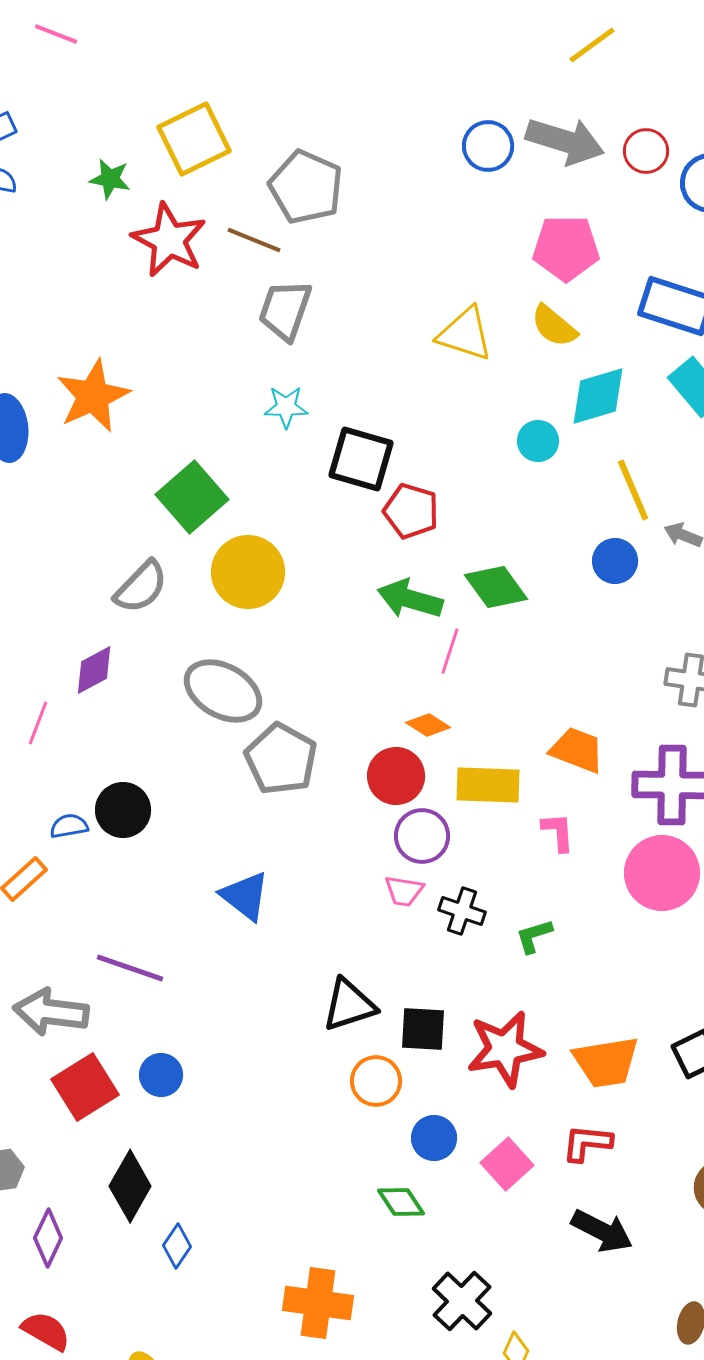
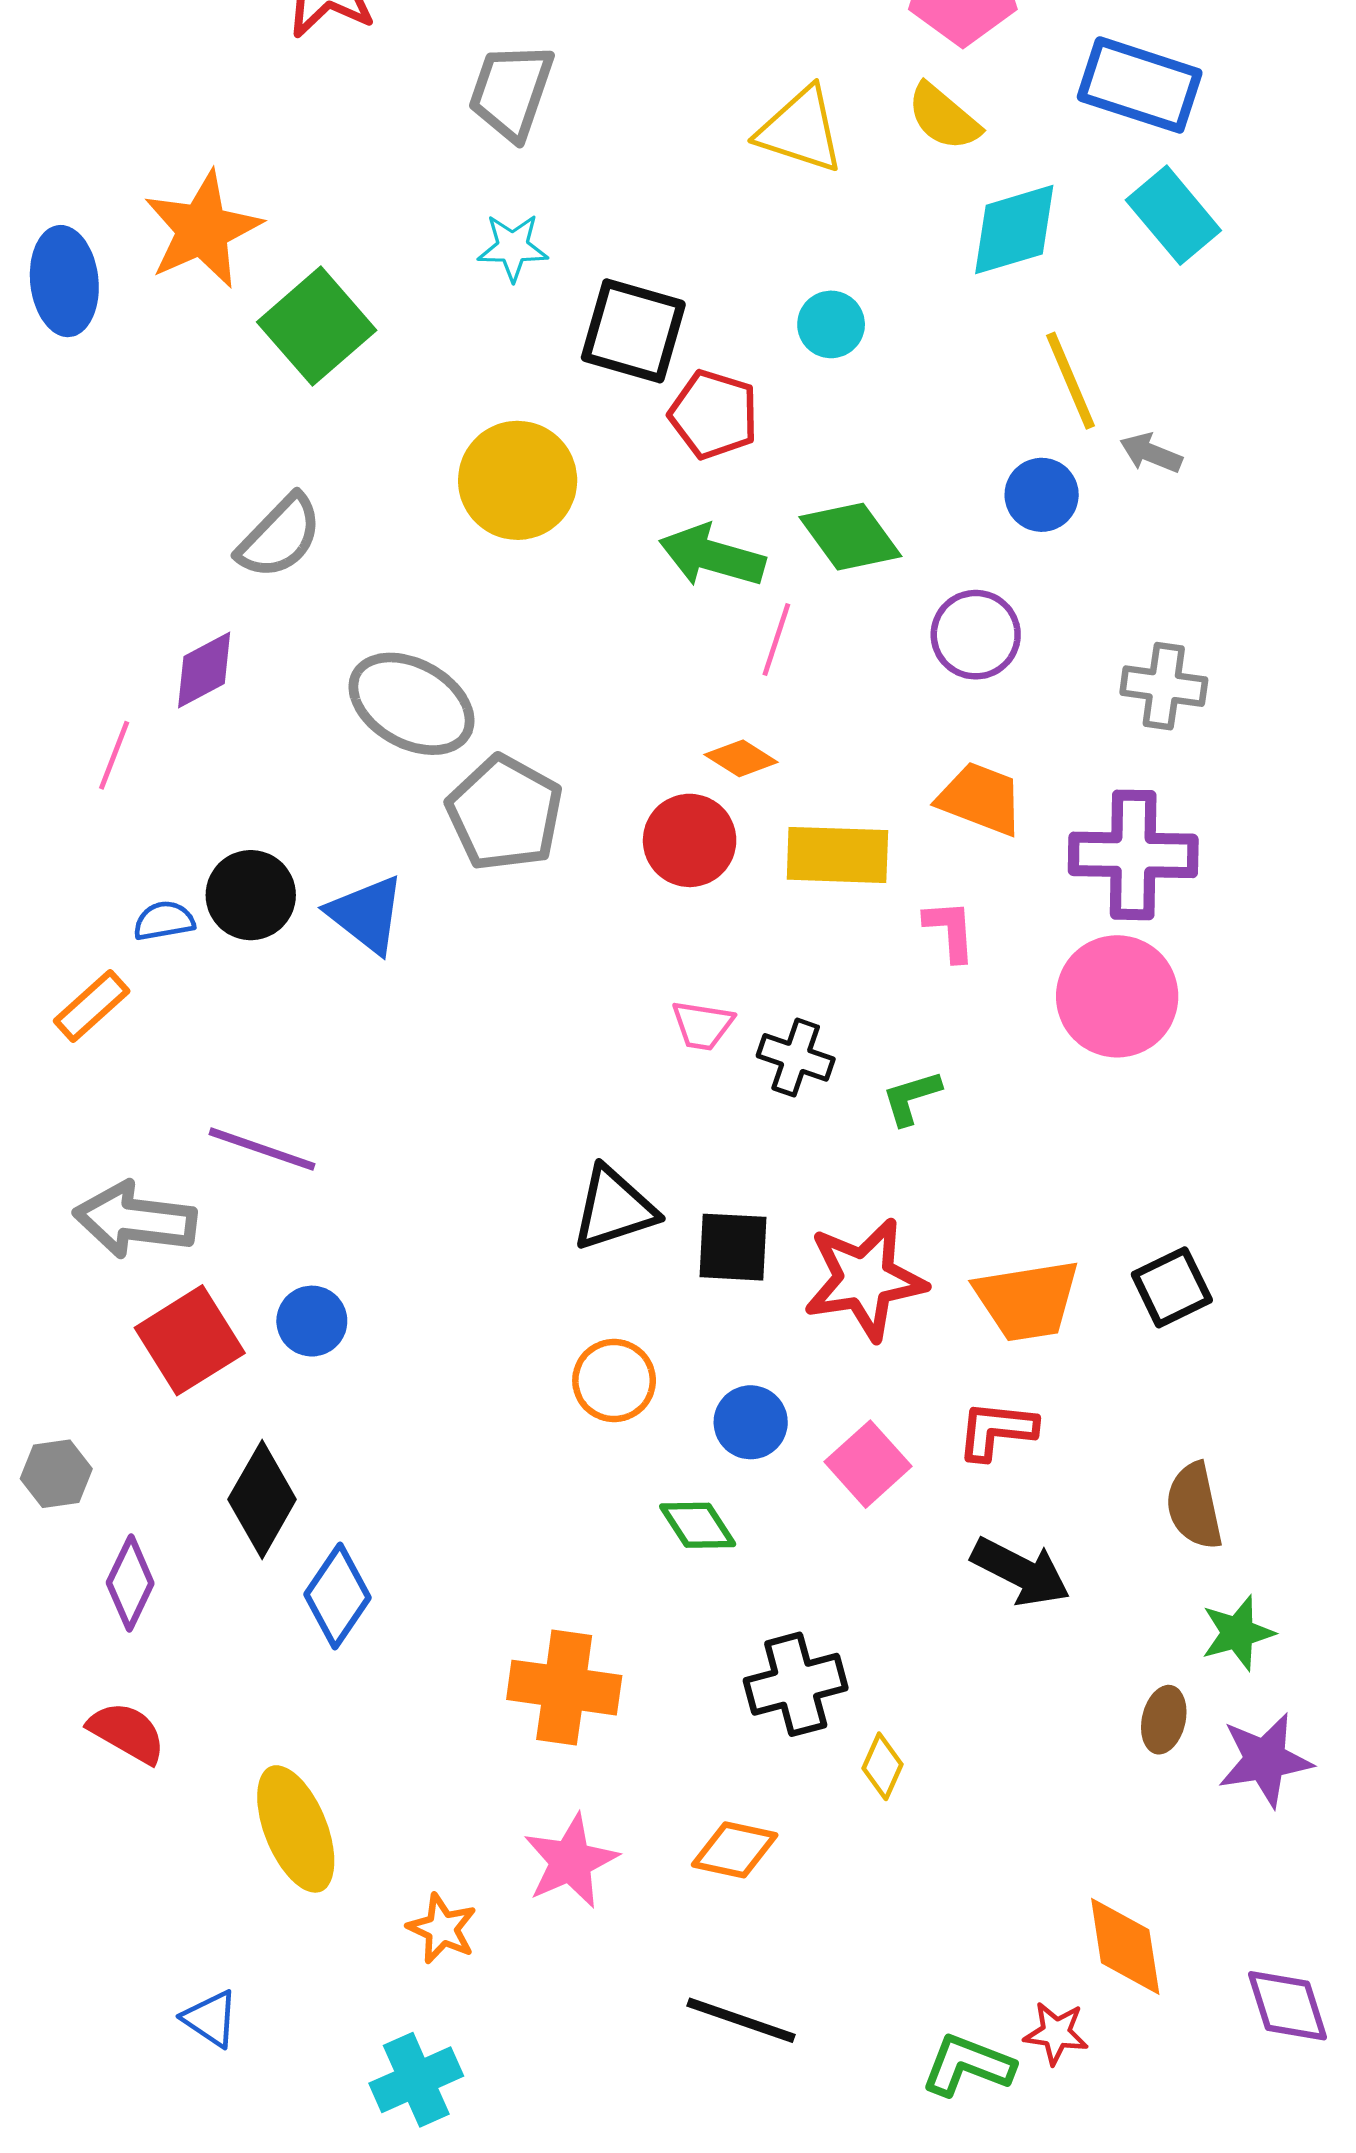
cyan circle: (538, 441) -> (831, 324), moved
green square: (192, 497) -> (317, 326), moved
yellow circle: (248, 572) -> (518, 480), moved
purple circle: (422, 836) -> (976, 635), moved
blue triangle: (245, 896) -> (366, 914), moved
orange circle: (376, 1081) -> (614, 1381), moved
blue diamond: (177, 1246) -> (338, 1596), size x1.4
black cross: (462, 1301) -> (796, 1684), turned 32

